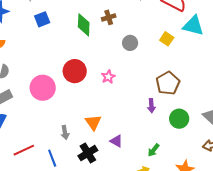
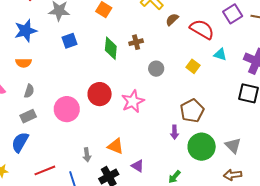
cyan triangle: (193, 26) -> (220, 54), size x0.6
pink star: (108, 77) -> (133, 101), size x1.6
green circle: (179, 119) -> (202, 147), size x1.4
orange triangle: (93, 122) -> (116, 146), turned -36

